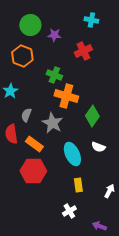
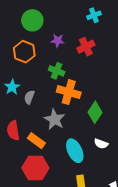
cyan cross: (91, 20) -> (94, 15), turned -32
purple star: (54, 35) -> (58, 41), moved
gray semicircle: (26, 115) -> (29, 97), moved

